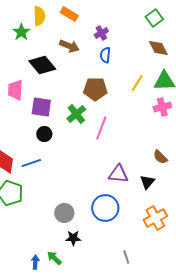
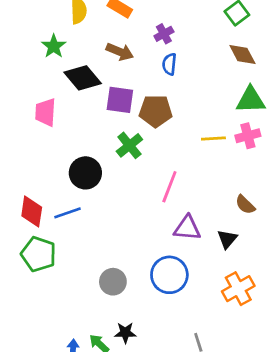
green star: (21, 32) -> (54, 46), moved
yellow line: (137, 83) -> (213, 138), moved, turned 54
purple square: (41, 107) -> (120, 100), moved
pink line: (101, 128) -> (169, 187), moved
black circle: (44, 134) -> (85, 173), size x1.5
black star: (73, 238) -> (125, 333), moved

